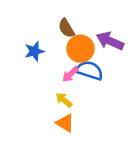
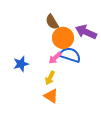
blue star: (34, 51) -> (21, 64), moved
yellow arrow: (64, 100) -> (50, 78), turned -104

